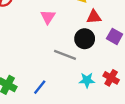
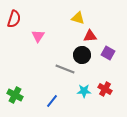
pink triangle: (48, 17) -> (38, 36), moved
blue line: (40, 87) -> (52, 101), moved

